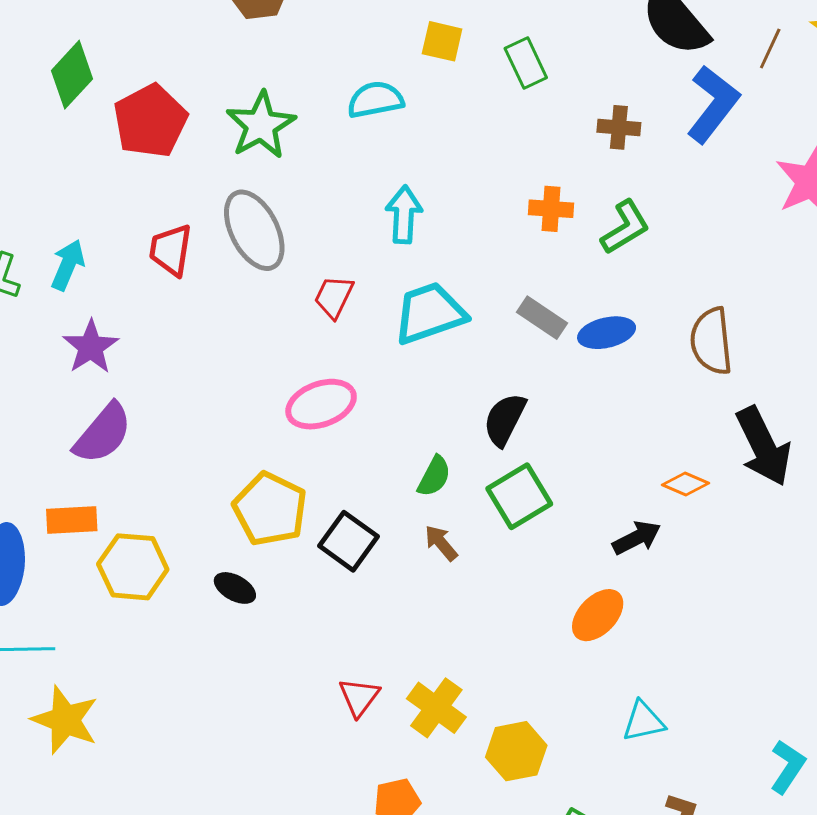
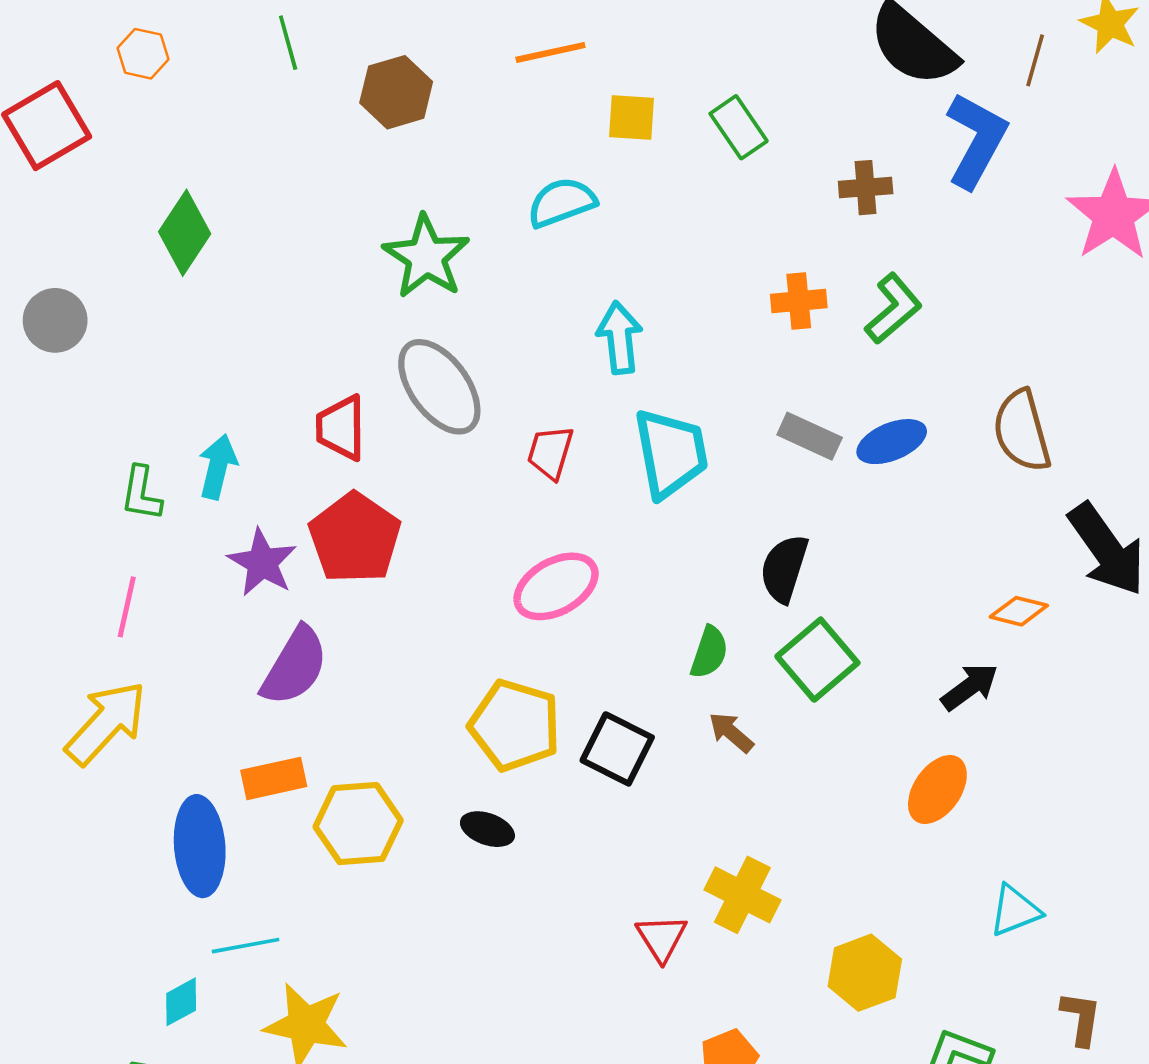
red pentagon: (150, 121) -> (355, 538), moved
cyan trapezoid: (430, 313) -> (671, 453), turned 108
yellow cross: (436, 708) -> (742, 895), moved

